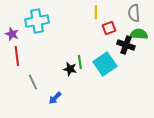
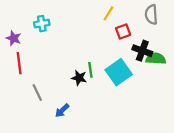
yellow line: (96, 12) -> (108, 13), turned 32
cyan cross: (37, 21) -> (42, 24), size x0.6
green semicircle: (139, 34) -> (156, 59), moved

